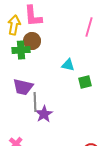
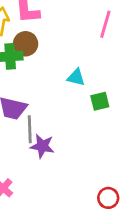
purple star: (44, 114) -> (42, 146), turned -30

